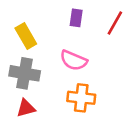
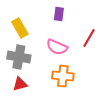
red line: (115, 23) -> (89, 38), moved

